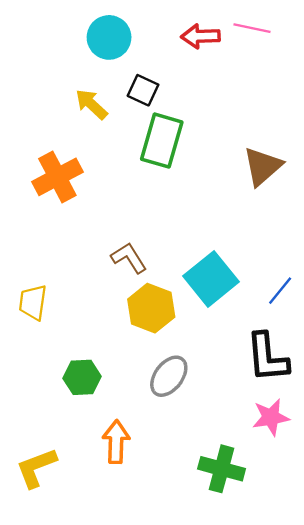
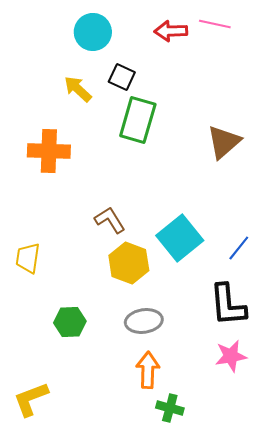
orange cross: (57, 177) -> (49, 151), turned 30
gray ellipse: (169, 376) -> (144, 321), turned 45
orange arrow: (116, 442) -> (148, 370), moved
green cross: (222, 469) -> (170, 408), moved, size x0.7

